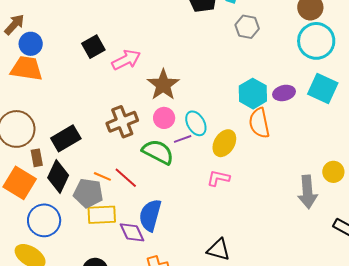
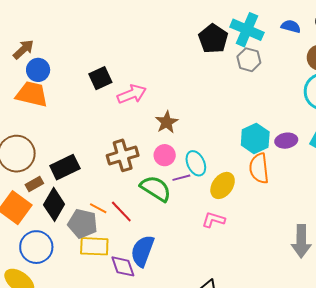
gray hexagon: (247, 27) -> (249, 60), moved
brown star: (163, 85) -> (167, 122), size x0.7
brown rectangle: (37, 158) -> (34, 184), turned 66

